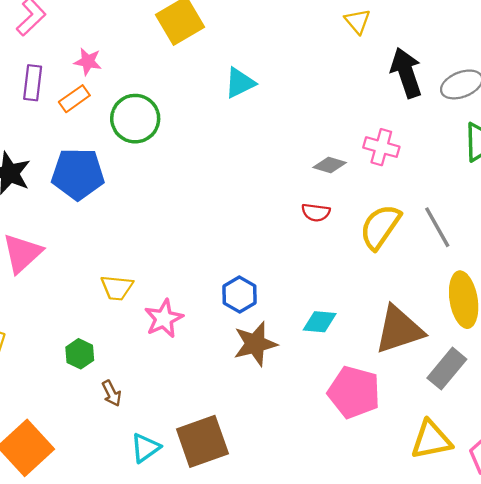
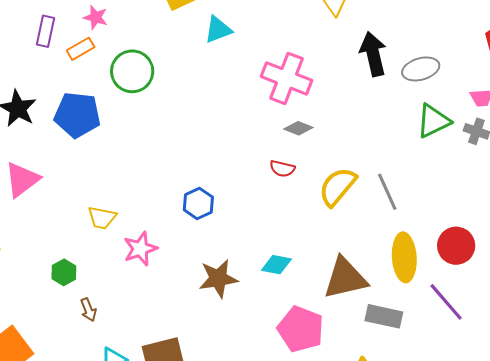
cyan triangle: (240, 83) -> (218, 30), moved
pink cross: (381, 147) -> (287, 78), moved, size x1.6
blue hexagon: (240, 295) -> (198, 204), moved
gray rectangle: (447, 369) -> (384, 316), turned 57

